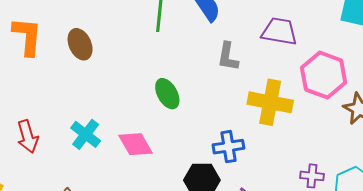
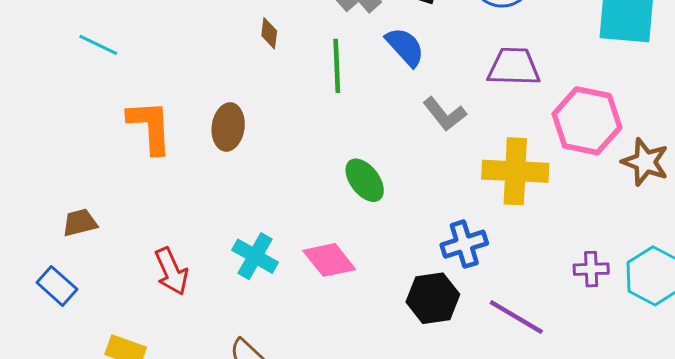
brown ellipse: (80, 44) -> (228, 127), turned 40
gray L-shape: (228, 57) -> (445, 114), turned -40

